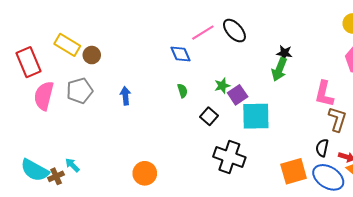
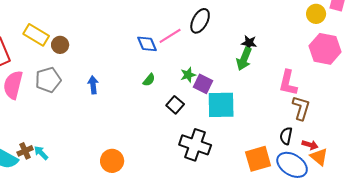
black ellipse: (234, 31) -> (200, 21), turned 70
pink line: (203, 33) -> (170, 36), moved
green semicircle: (182, 91) -> (149, 80), turned 56
purple square: (238, 95) -> (203, 84), turned -30
brown cross: (56, 176) -> (25, 151), moved

